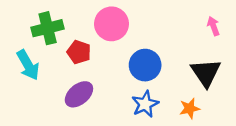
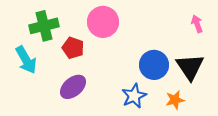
blue circle: (145, 65) -> (154, 65), moved

